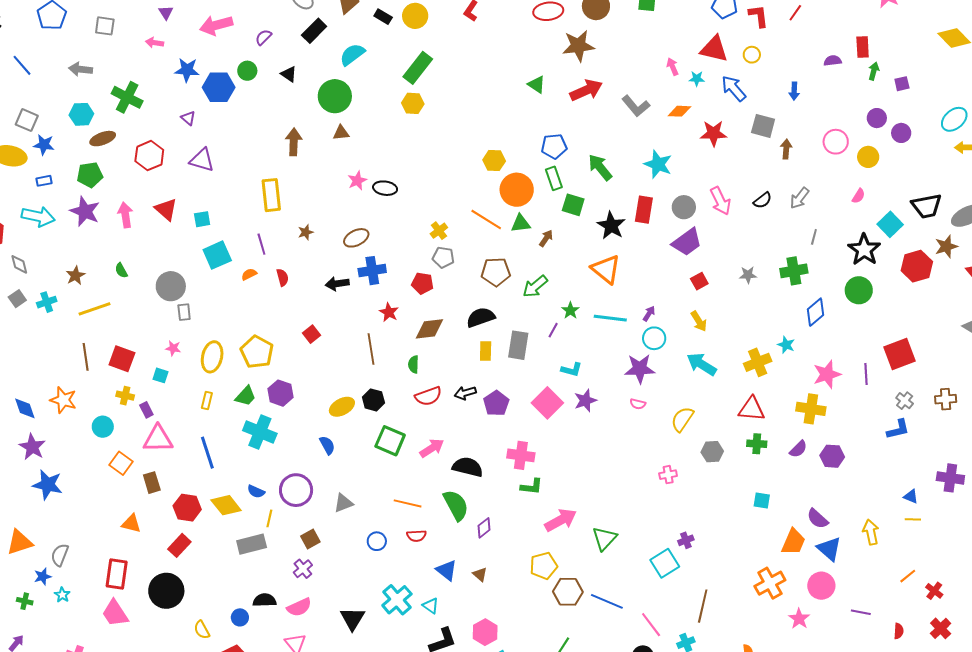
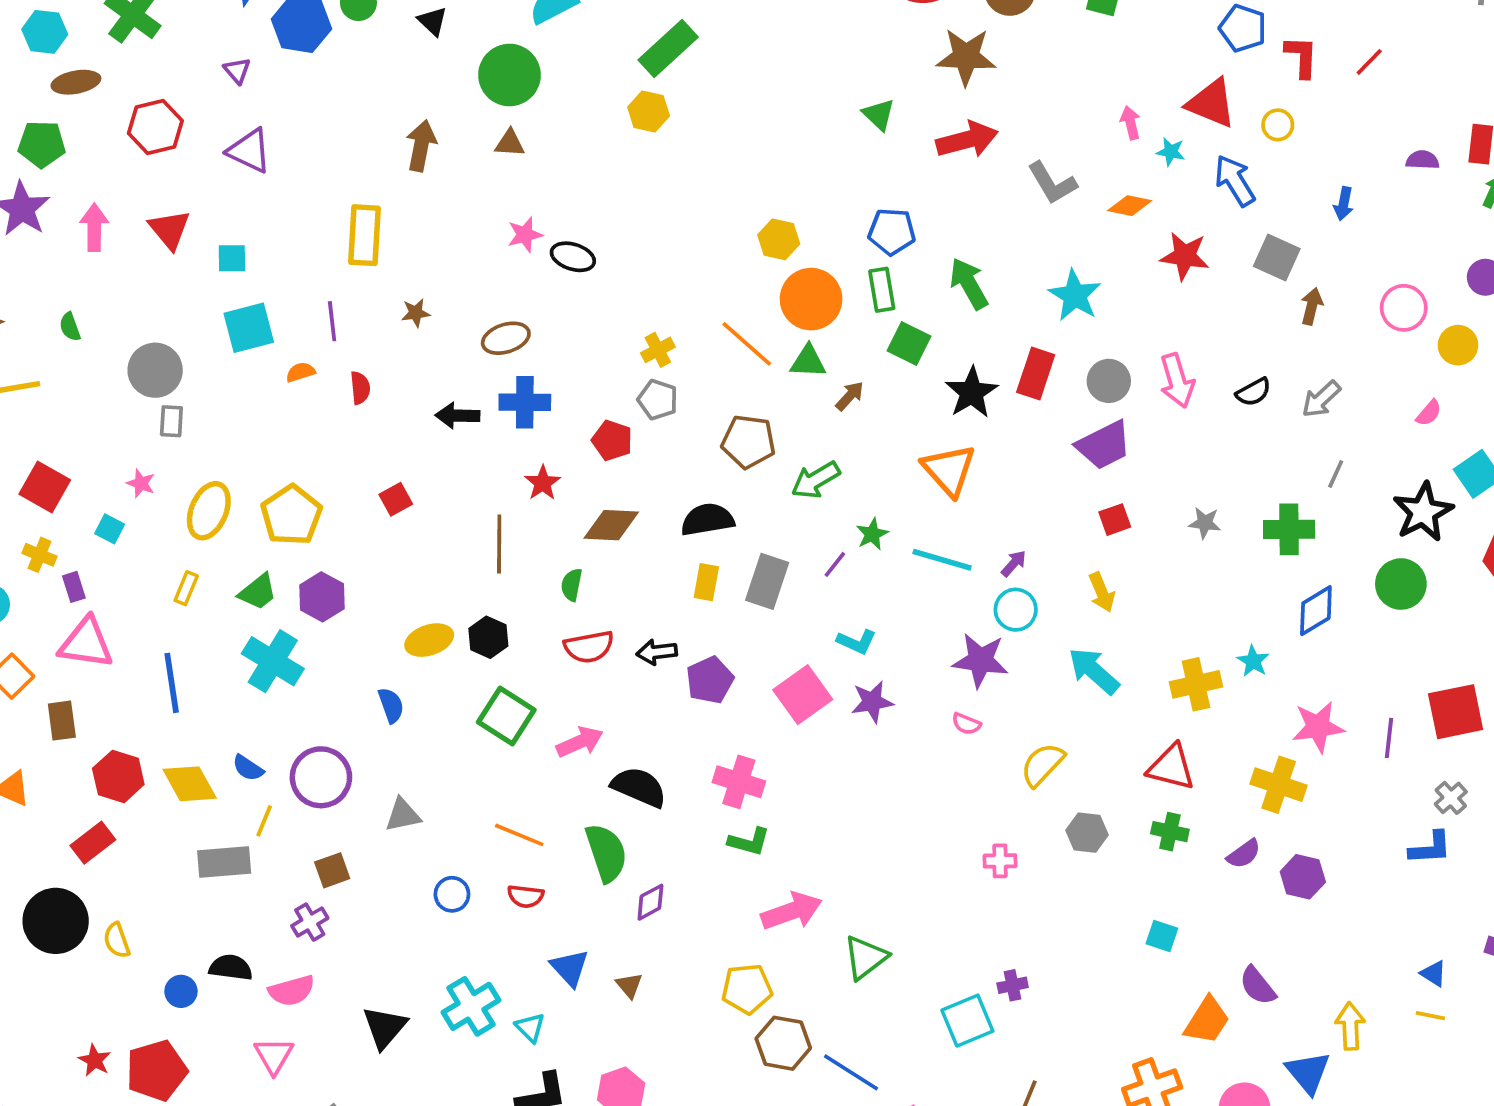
blue triangle: (829, 549) -> (1308, 1073), moved
yellow semicircle: (202, 630) -> (117, 940), moved

